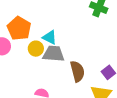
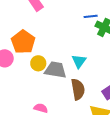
cyan triangle: (50, 37) -> (79, 61), moved, turned 35

